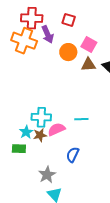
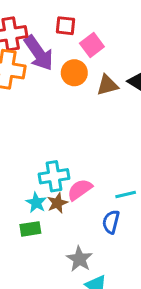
purple arrow: (48, 34) -> (39, 53), size x1.4
pink square: (89, 45) -> (92, 45), moved, turned 35
cyan line: (81, 119) -> (126, 194), moved

